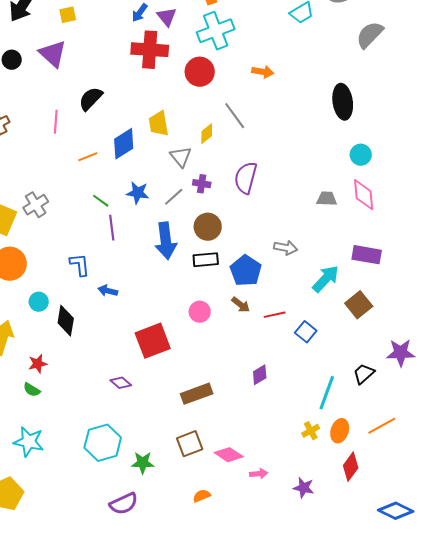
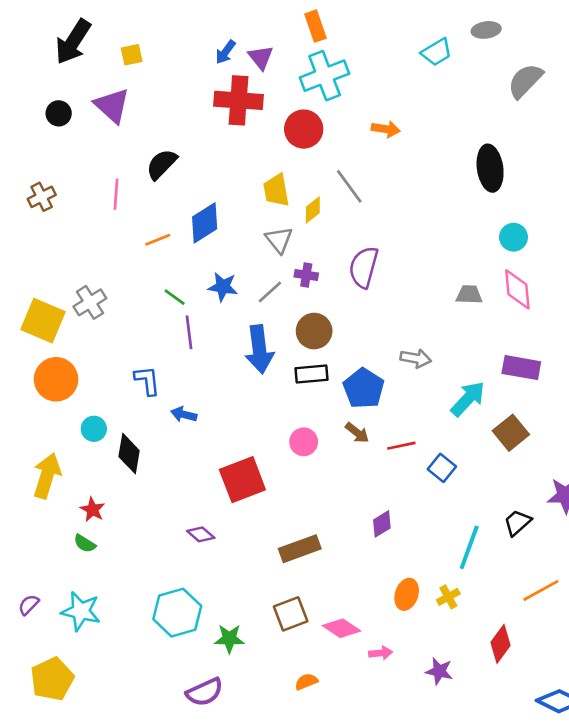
yellow trapezoid: (159, 124) -> (276, 190), moved
red star: (38, 364) -> (93, 510), turned -30
orange ellipse: (340, 431) -> (407, 594), moved

